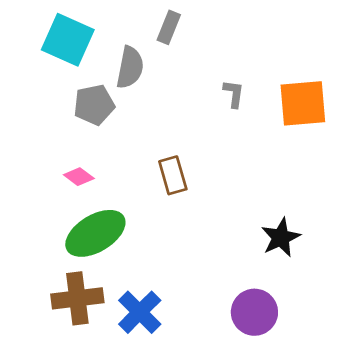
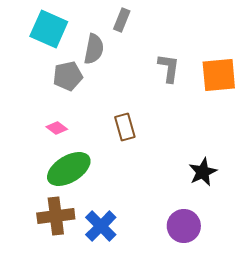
gray L-shape: (234, 94) -> (169, 68), size x1.4

